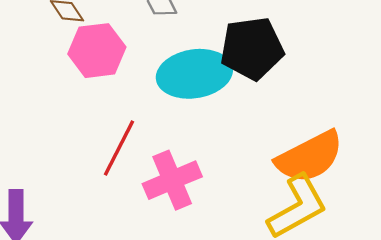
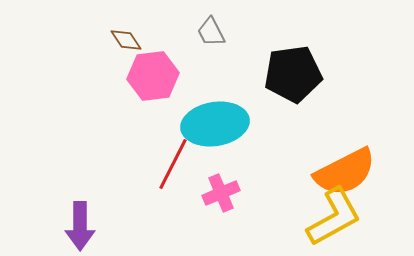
cyan ellipse: (194, 74) -> (215, 124), moved
pink cross: (172, 180) -> (221, 193), size x0.7

